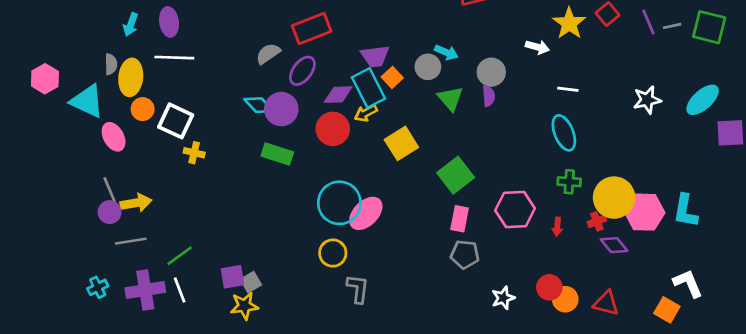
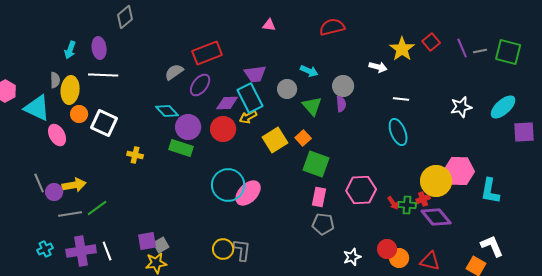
gray circle: (428, 67) -> (287, 89), moved
orange square: (392, 77) -> (303, 138), moved
purple circle: (281, 109) -> (188, 127), moved
yellow cross: (194, 153) -> (135, 155), moved
green square: (456, 175) -> (316, 164), turned -32
green cross: (569, 182) -> (407, 205), moved
gray line: (110, 190) -> (39, 183), moved
pink hexagon: (644, 212) -> (459, 171), moved
red arrow: (557, 227) -> (393, 203), turned -40
purple diamond: (614, 245) -> (436, 217), size x1.4
yellow circle: (333, 253) -> (223, 249), moved
green line: (180, 256) -> (97, 208), moved

